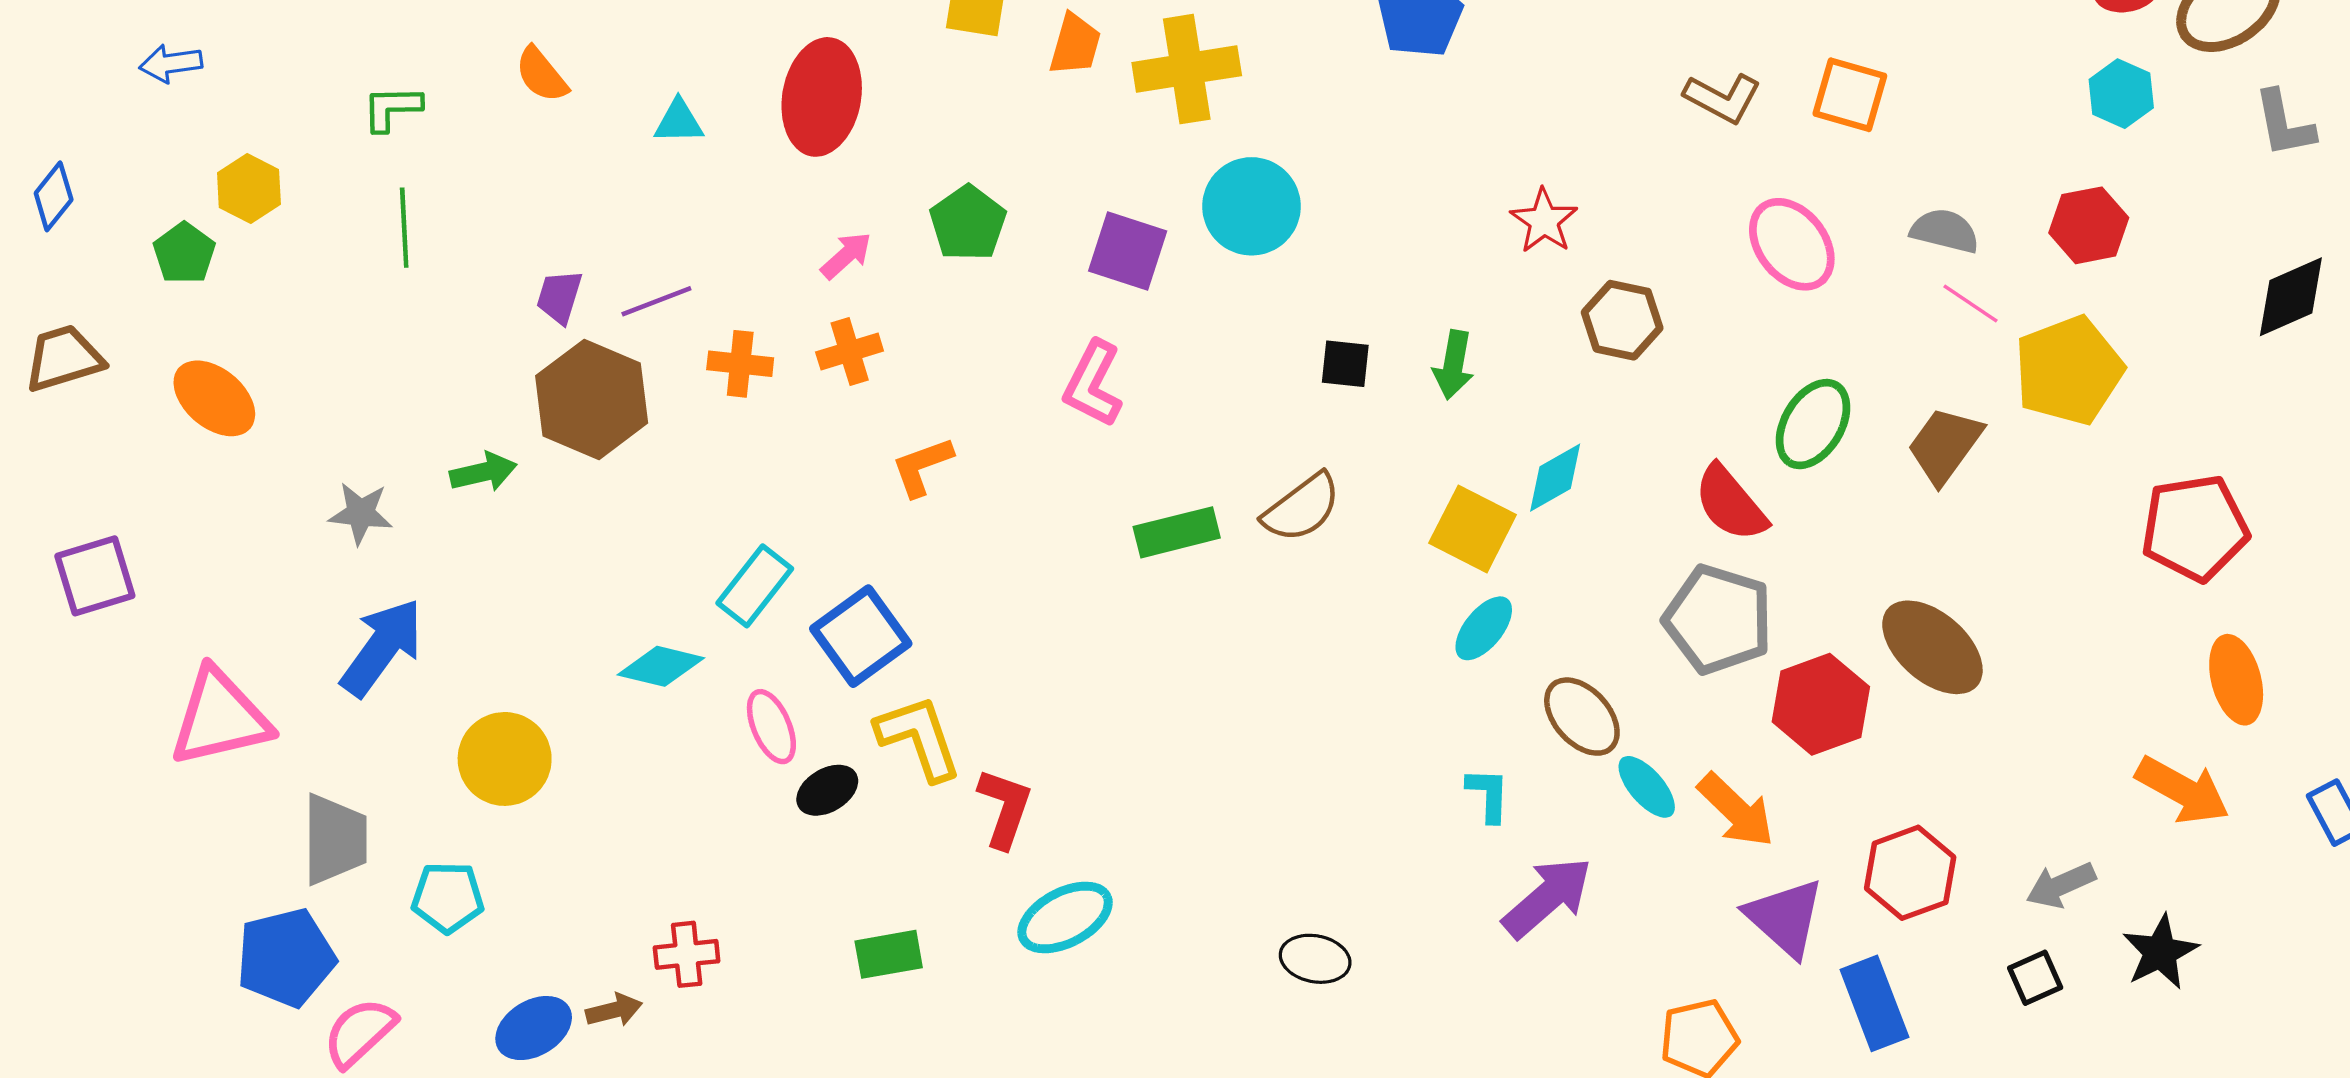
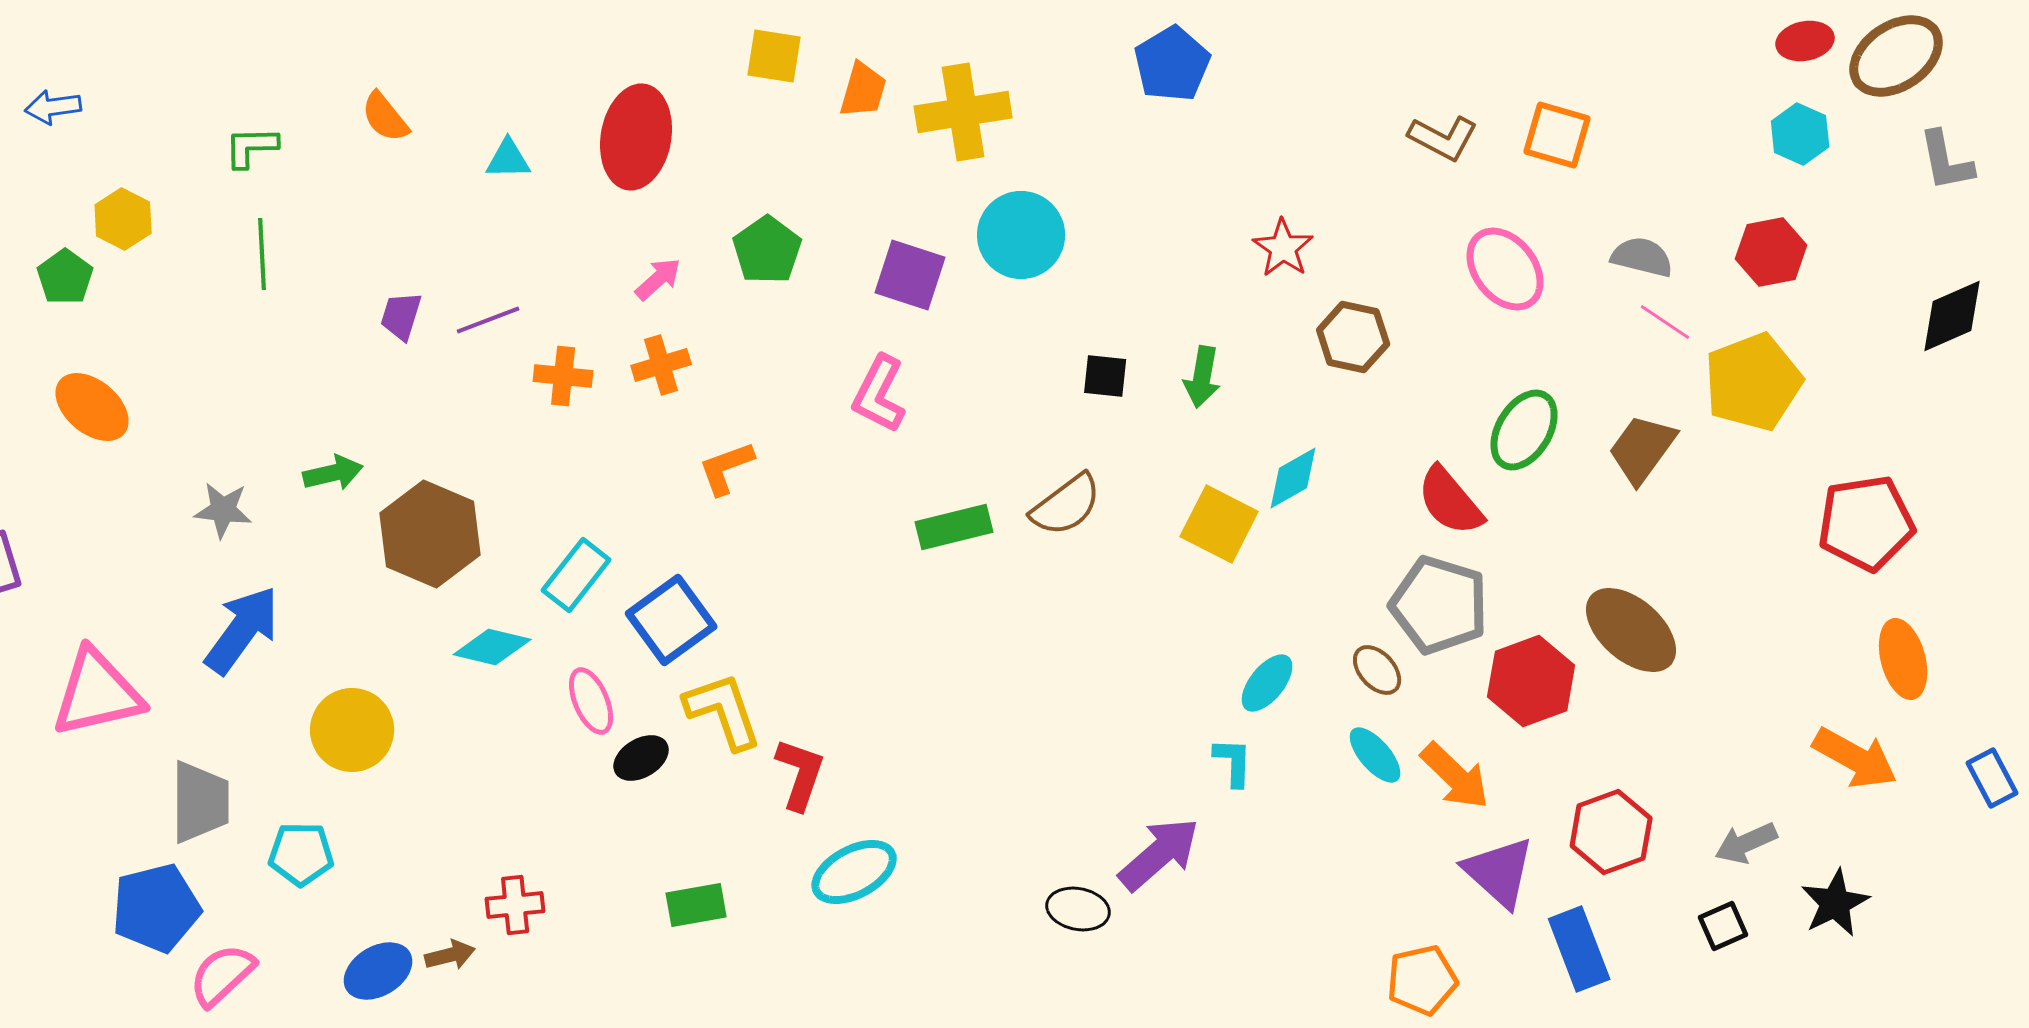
brown hexagon: (592, 399) -> (430, 534), moved
cyan ellipse: (1484, 628) -> (1267, 683), moved
brown ellipse: (1582, 717) -> (1377, 670), moved, size x0.7
purple arrow: (1547, 897) -> (1159, 854), moved

